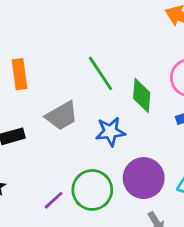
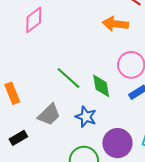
blue star: (110, 132) -> (86, 117), turned -30

